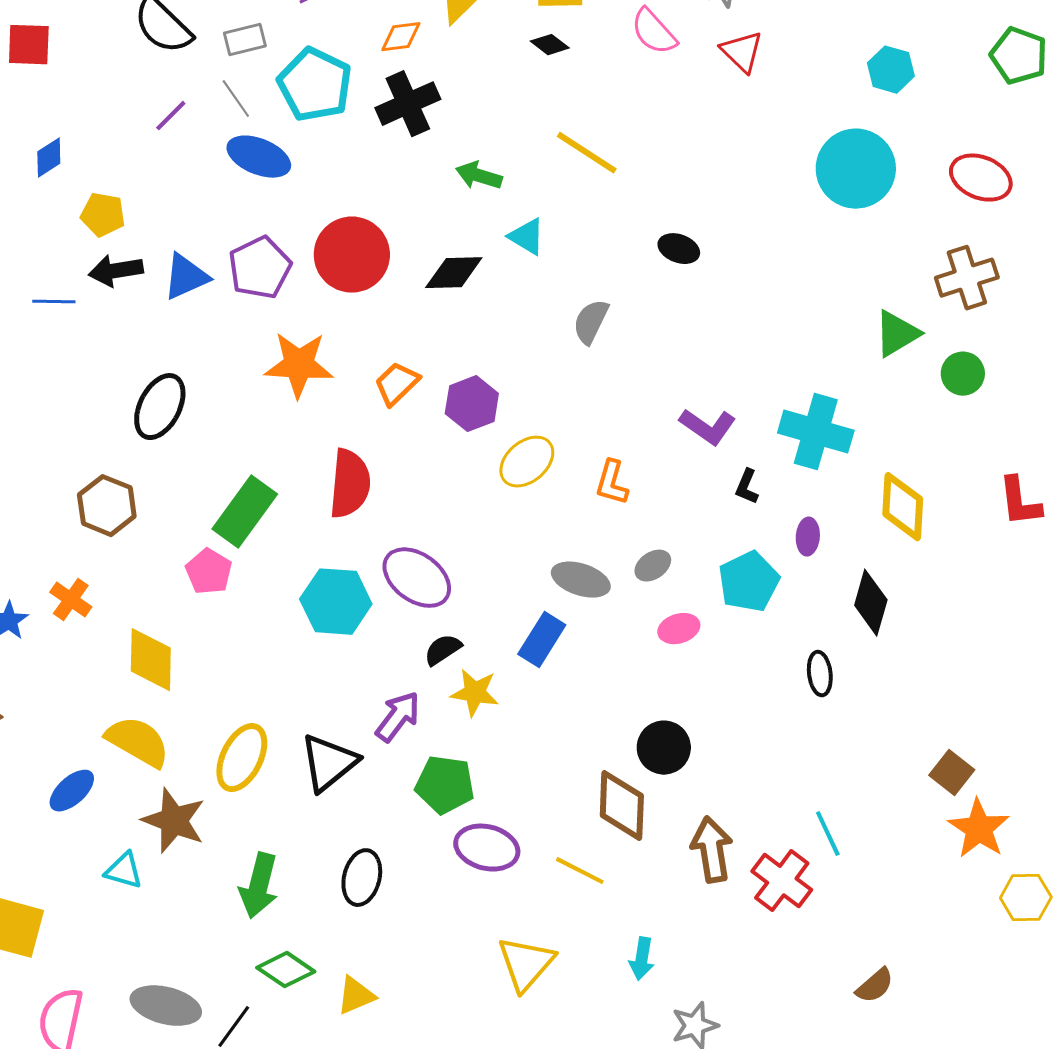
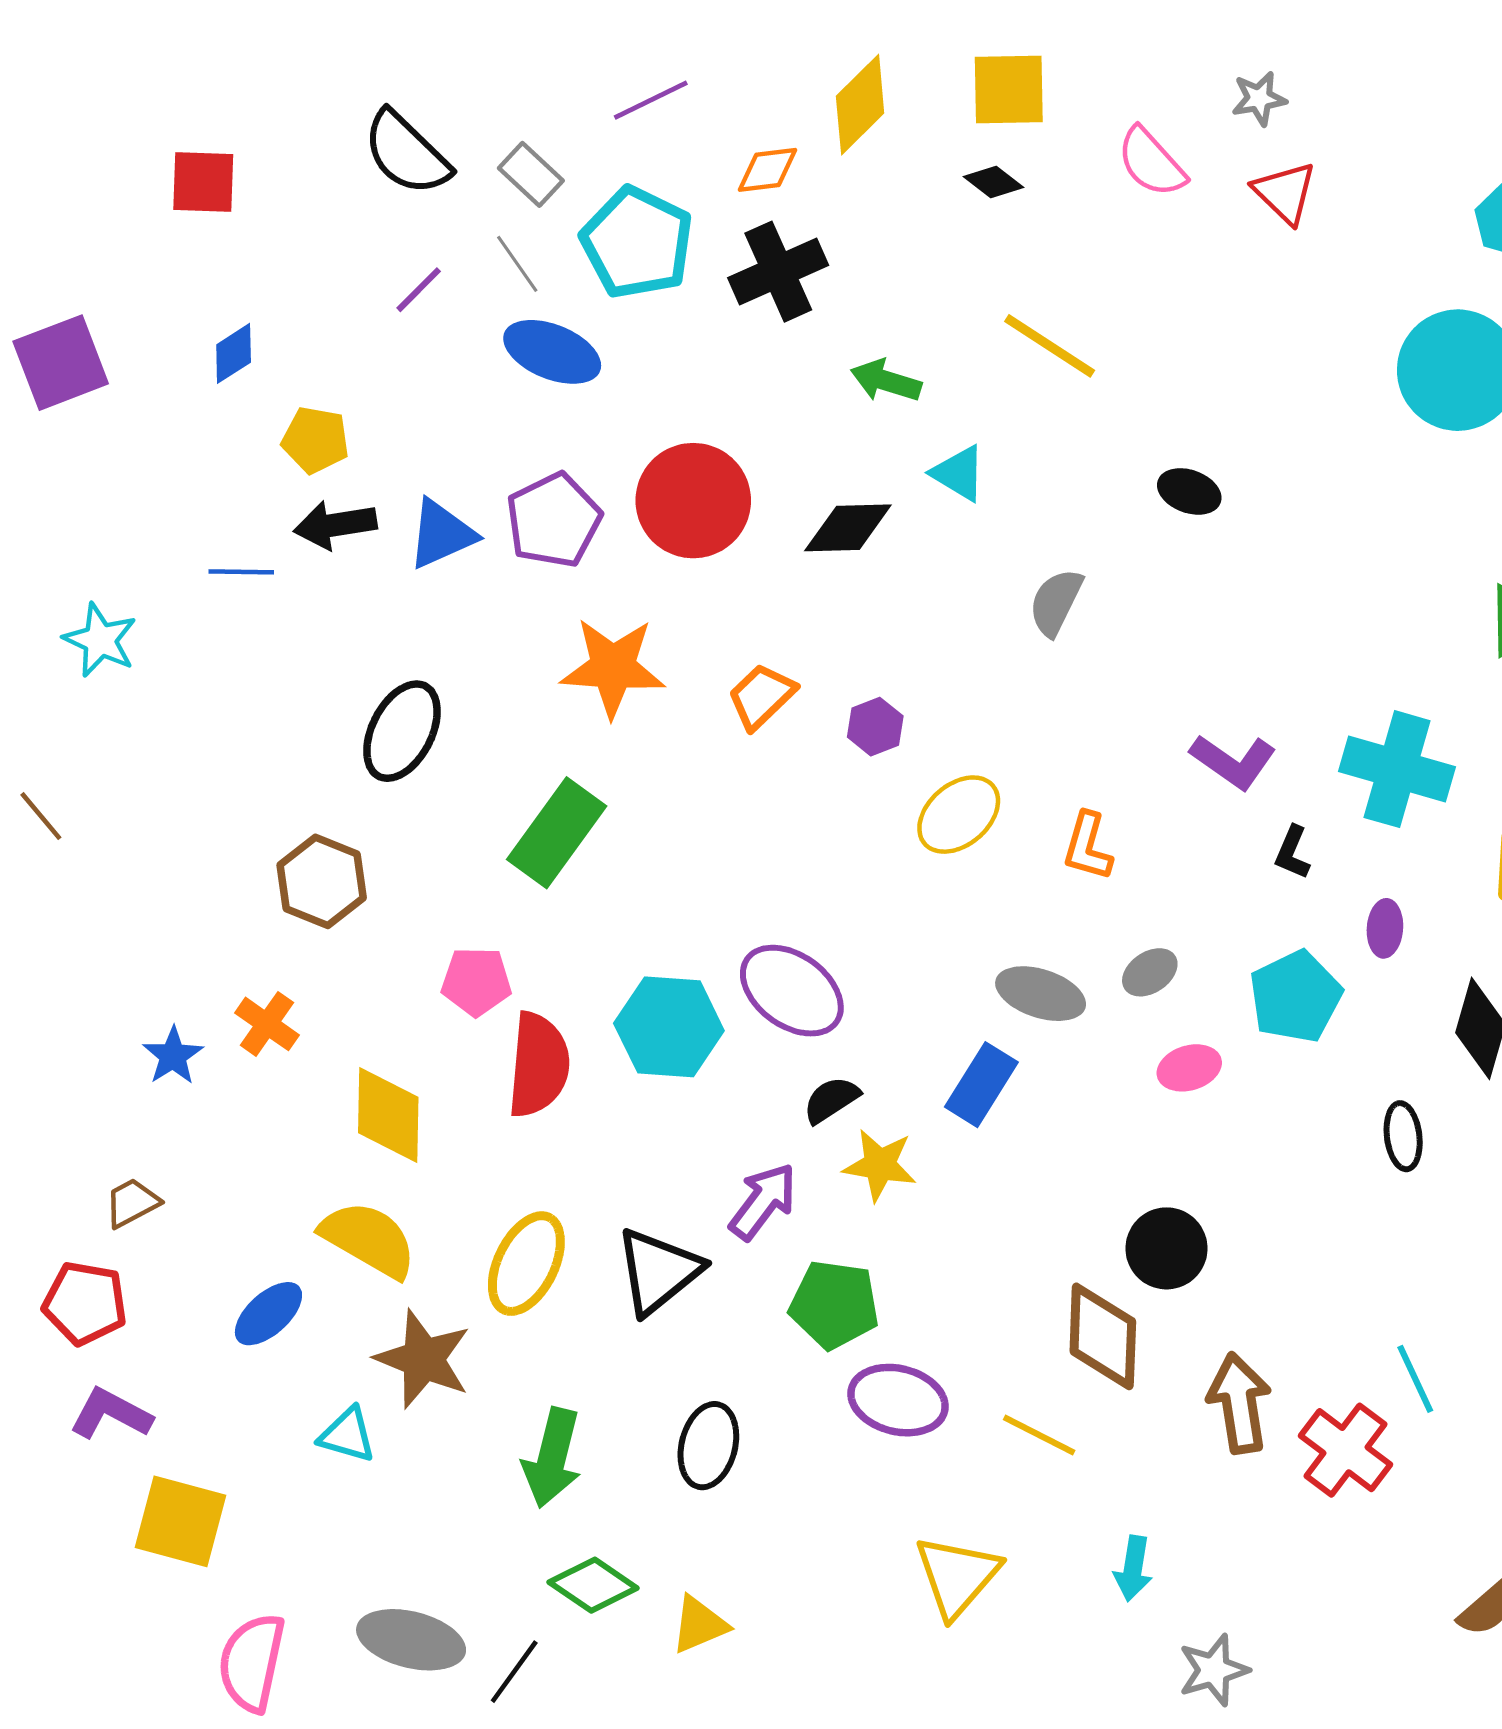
gray rectangle: (245, 40) -> (531, 174), turned 57
purple hexagon: (472, 404) -> (875, 727), size x0.7
red semicircle: (350, 484) -> (538, 1065), moved
green rectangle: (245, 512) -> (557, 833), moved
pink pentagon: (209, 572) -> (476, 981), turned -30

